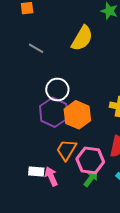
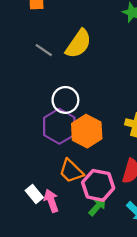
yellow semicircle: (82, 38) -> (78, 44), moved
orange trapezoid: (66, 150) -> (71, 171), turned -80
white rectangle: (36, 172) -> (34, 194), turned 42

